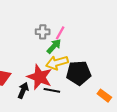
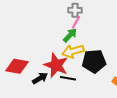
gray cross: (43, 32) -> (75, 10), moved
black arrow: (23, 90) -> (40, 78), turned 35

